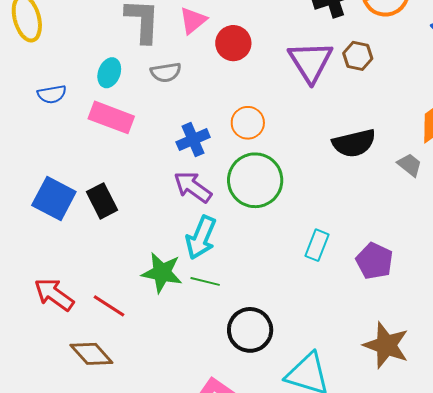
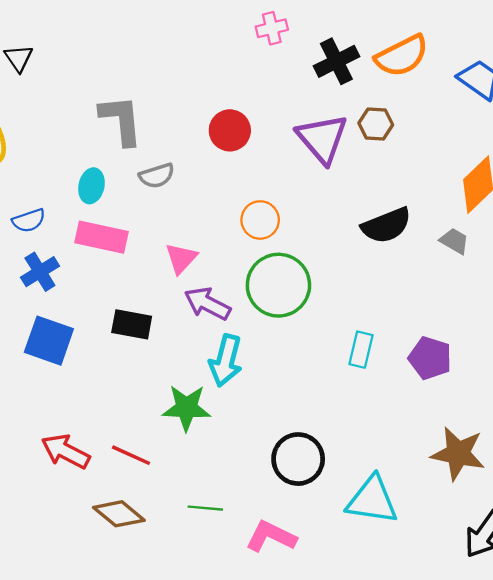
pink triangle: (193, 20) -> (181, 258), moved
blue cross: (193, 140) -> (40, 272), moved
black rectangle: (102, 201) -> (132, 324), moved, turned -44
green line: (205, 281) -> (205, 508), moved

